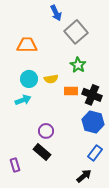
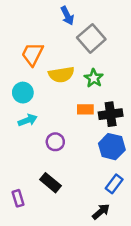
orange trapezoid: (27, 45) -> (32, 54), turned -65
cyan circle: (29, 79) -> (23, 93), moved
yellow semicircle: (51, 79) -> (61, 75), moved, size x1.5
black cross: (92, 95) -> (111, 114), turned -30
purple circle: (46, 131) -> (55, 142), moved

